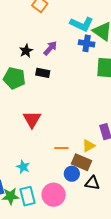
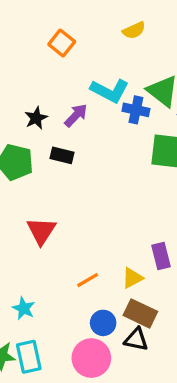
cyan L-shape: (82, 24) -> (110, 91), moved
orange line: (61, 148) -> (88, 280), turned -32
brown rectangle: (82, 162) -> (140, 313), moved
pink circle: (54, 195) -> (91, 358), moved

